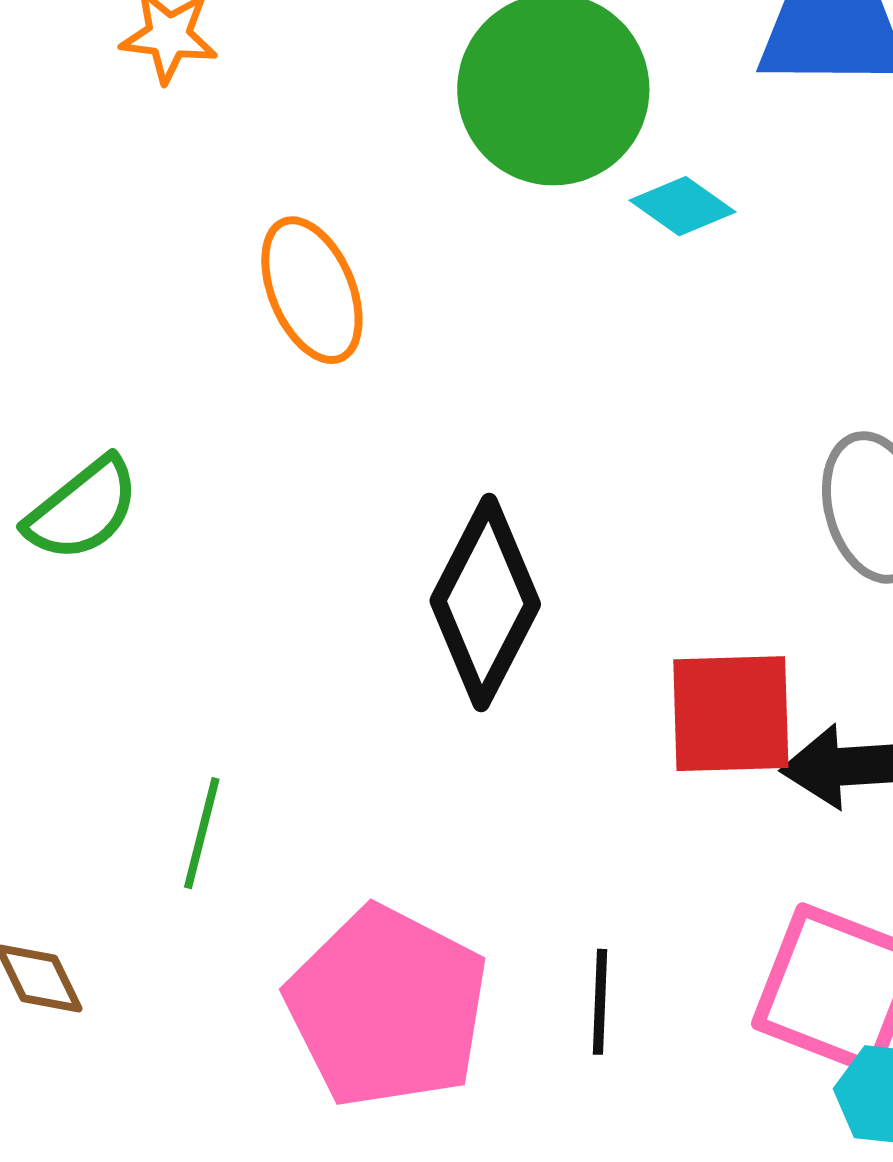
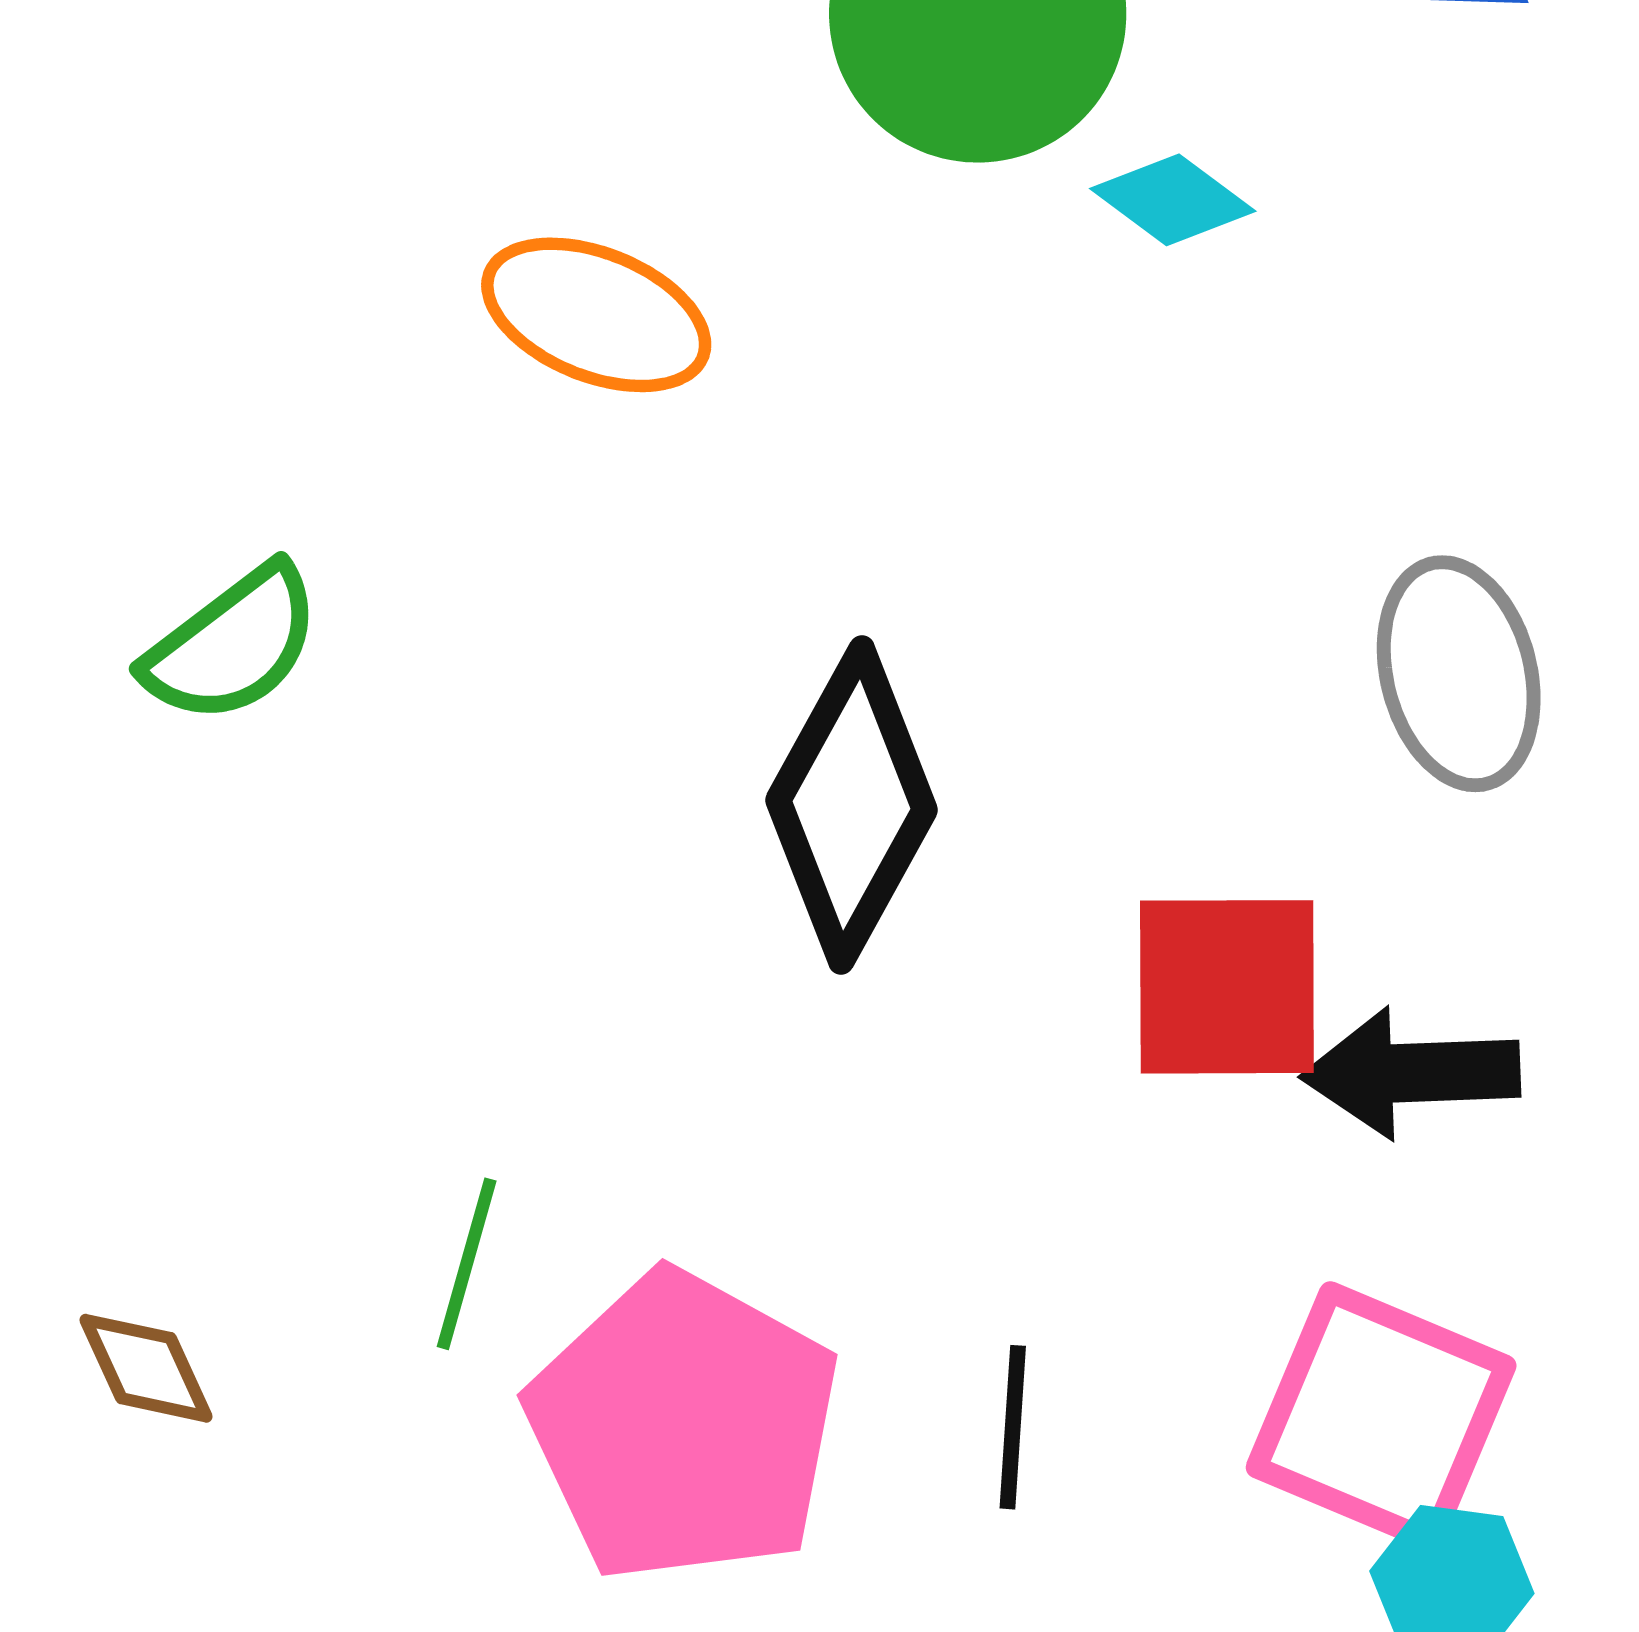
orange ellipse: (312, 290) -> (596, 315), turned -47
green line: (202, 833) -> (467, 1264), moved

